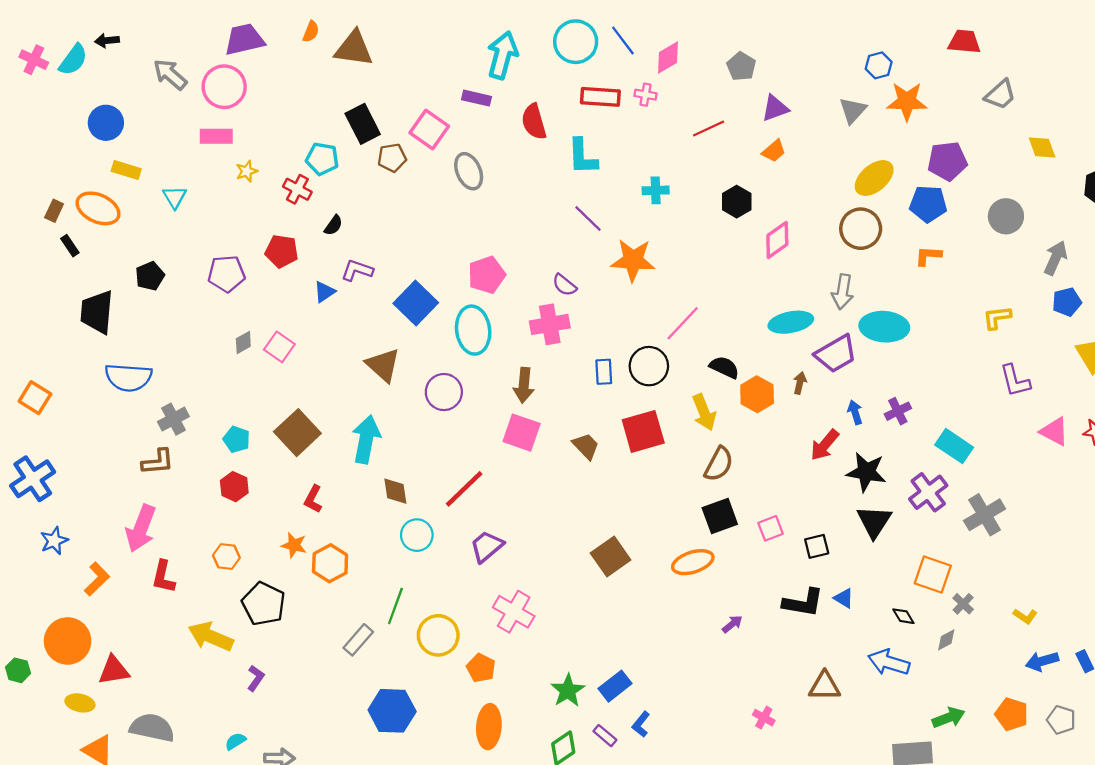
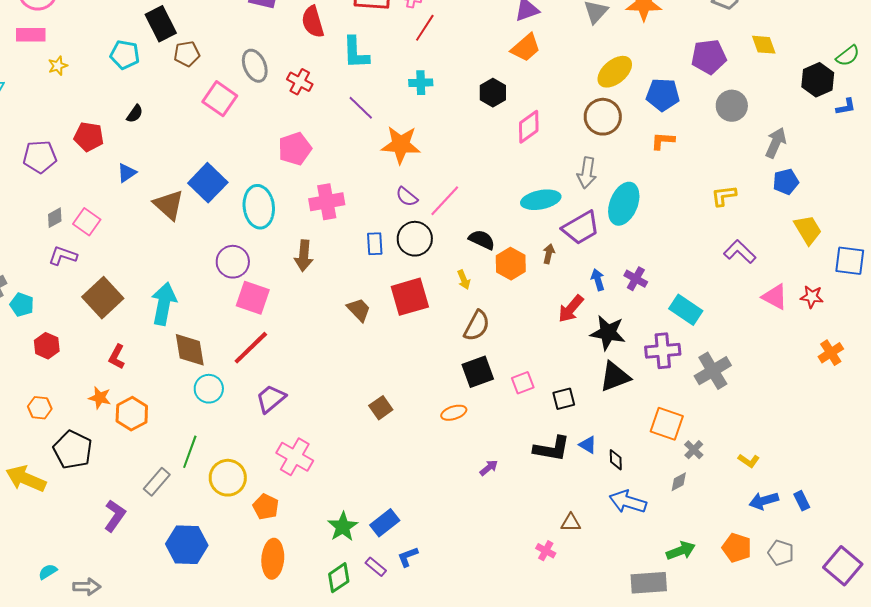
red line: (709, 128) -> (425, 28), moved, turned -32
pink square: (429, 130) -> (220, 99), moved
orange trapezoid: (774, 151) -> (526, 48), size x1.4
purple pentagon: (947, 161) -> (709, 57), moved
red cross: (297, 189) -> (300, 82), moved
purple L-shape: (357, 270) -> (63, 256), moved
pink pentagon: (487, 275) -> (295, 149), moved
purple semicircle: (564, 285) -> (407, 197), moved
cyan ellipse: (884, 327) -> (624, 204), turned -72
brown triangle: (383, 365) -> (169, 205), moved
purple L-shape: (1015, 381) -> (740, 252), turned 148
purple cross: (898, 411) -> (636, 279), turned -35
yellow arrow: (704, 412) -> (464, 280), size x0.6
pink square: (522, 433) -> (253, 298), moved
cyan pentagon: (237, 439) -> (22, 305), moved
brown diamond: (395, 491) -> (190, 350), size x1.4
purple cross: (928, 492) -> (663, 351), turned 32
black triangle: (874, 522) -> (615, 377), turned 36
brown square: (611, 556) -> (381, 408), size x0.7
orange ellipse: (693, 562) -> (454, 413), size x0.7
black diamond: (903, 616) -> (616, 460), moved, turned 30
purple L-shape: (256, 678) -> (115, 516), moved, size x1.4
brown triangle: (825, 686) -> (571, 523), size x0.7
pink cross: (764, 718) -> (546, 551), moved
blue L-shape: (641, 724) -> (408, 557), turned 30

